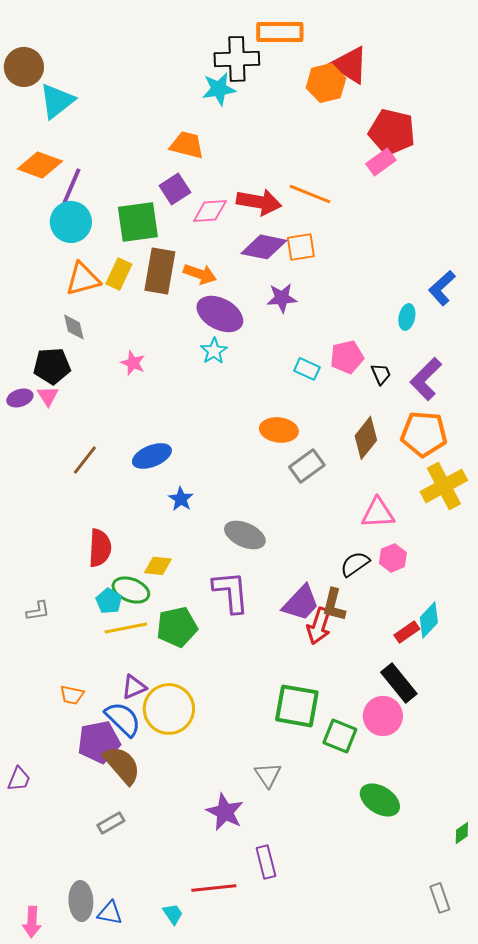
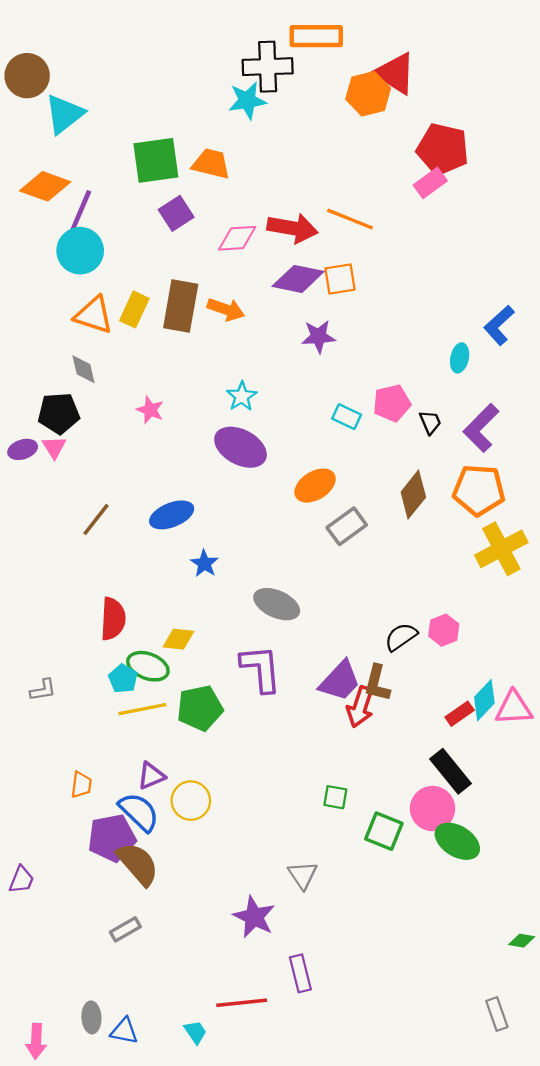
purple square: (175, 189) -> (176, 213), moved
green square: (138, 222) -> (156, 160), moved
orange triangle: (83, 279) -> (94, 315), turned 33
purple ellipse: (220, 314) -> (241, 447), moved
orange ellipse: (279, 430) -> (315, 486), turned -39
pink triangle: (378, 513) -> (514, 708), moved
orange trapezoid: (72, 695) -> (81, 785), turned -95
green square: (297, 706) -> (335, 797), size x0.5
yellow circle: (169, 709) -> (191, 801), size x0.7
green ellipse: (380, 800) -> (457, 841), moved
green diamond: (462, 833) -> (522, 941), turned 45
gray ellipse: (81, 901) -> (91, 1017), size x0.7

